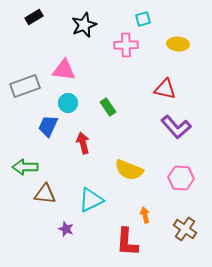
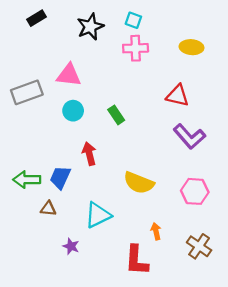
cyan square: (143, 19) -> (133, 20), moved, turned 35
blue trapezoid: (48, 126) -> (60, 177), moved
brown triangle: (45, 194) -> (48, 209), size x0.7

